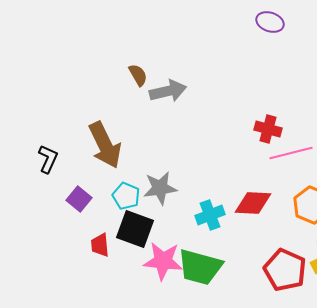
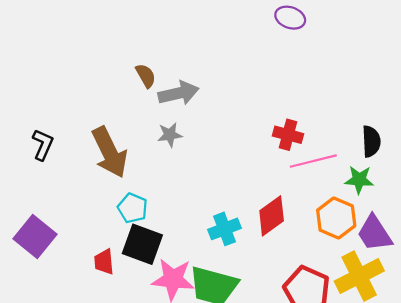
black L-shape: (48, 159) -> (43, 145), moved
gray star: (160, 188) -> (170, 135), moved, size x0.7
purple square: (79, 199) -> (35, 237), moved, size x1.5
red diamond: (253, 203) -> (272, 216), turned -39

